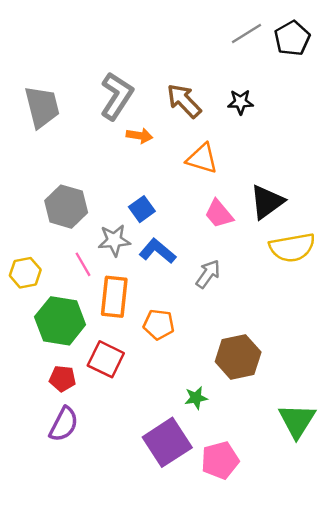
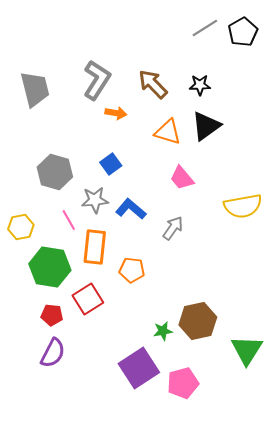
black triangle: (267, 202) -> (206, 126), moved
blue square: (142, 209) -> (111, 164), moved
brown hexagon: (238, 357) -> (198, 321), moved
red square: (106, 359) -> (88, 299), turned 32

